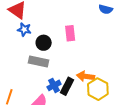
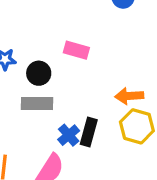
pink rectangle: (70, 33) -> (76, 50), turned -56
orange arrow: (86, 76) -> (129, 96), moved

